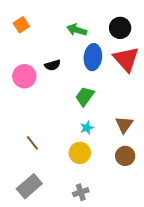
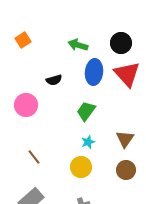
pink circle: (24, 76) -> (26, 105), moved

